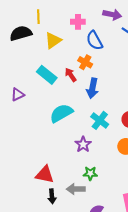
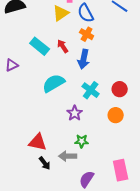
yellow triangle: (53, 41) -> (61, 13), moved
orange cross: (85, 62) -> (87, 34), moved
black arrow: (52, 196) -> (45, 163), turned -32

